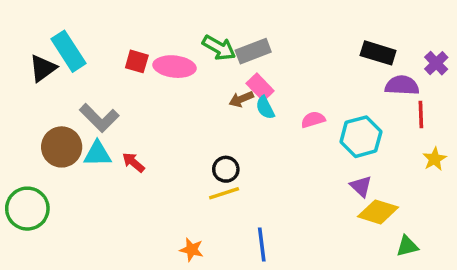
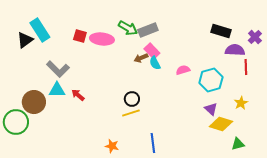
brown circle: (62, 147) -> (34, 102), moved
yellow star: (435, 159) -> (241, 103), moved

